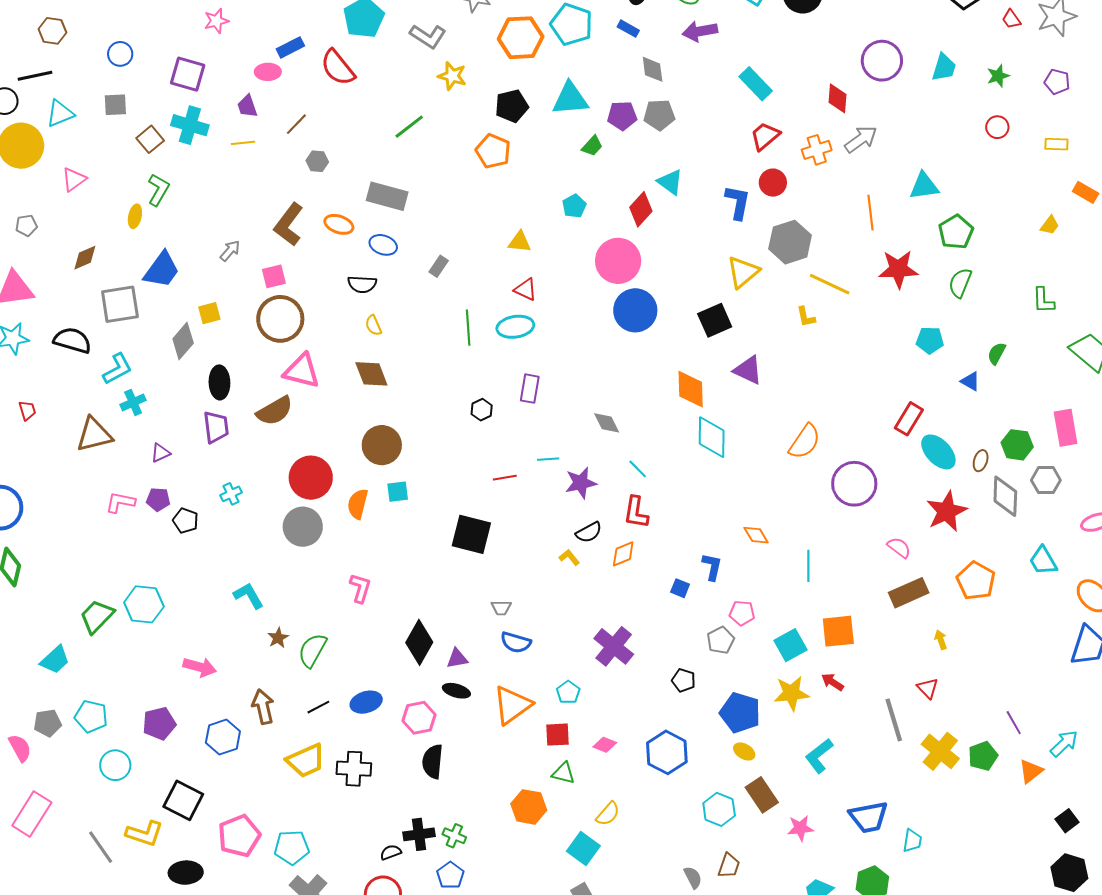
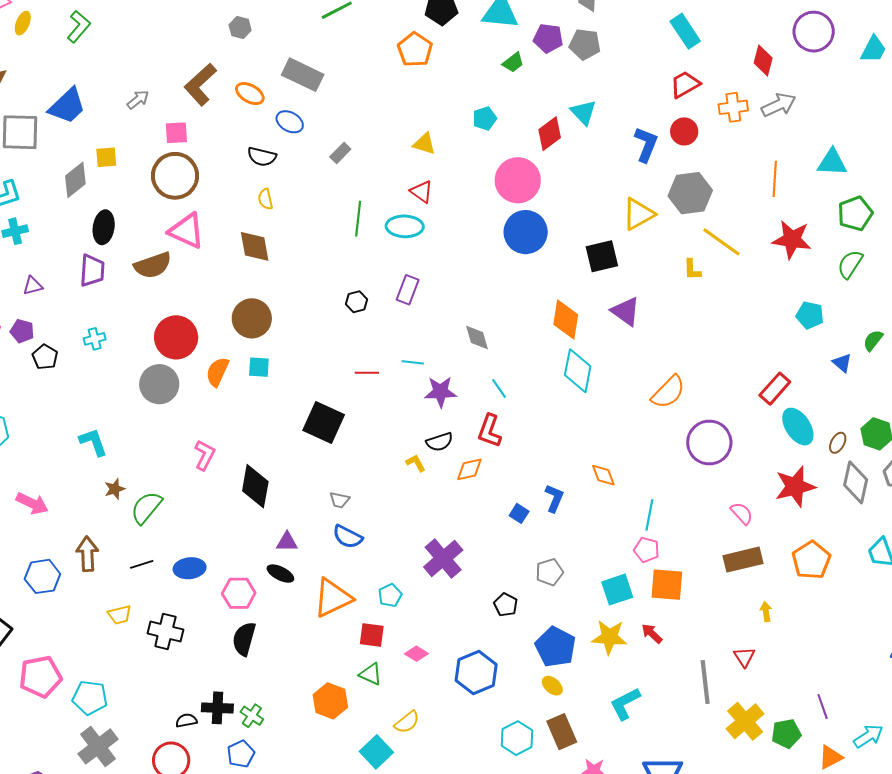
yellow ellipse: (135, 216) -> (23, 23), moved
pink pentagon: (742, 613) -> (647, 550), moved
black diamond: (419, 642) -> (255, 486), moved, turned -30
yellow trapezoid: (306, 761) -> (120, 615), size x0.6

